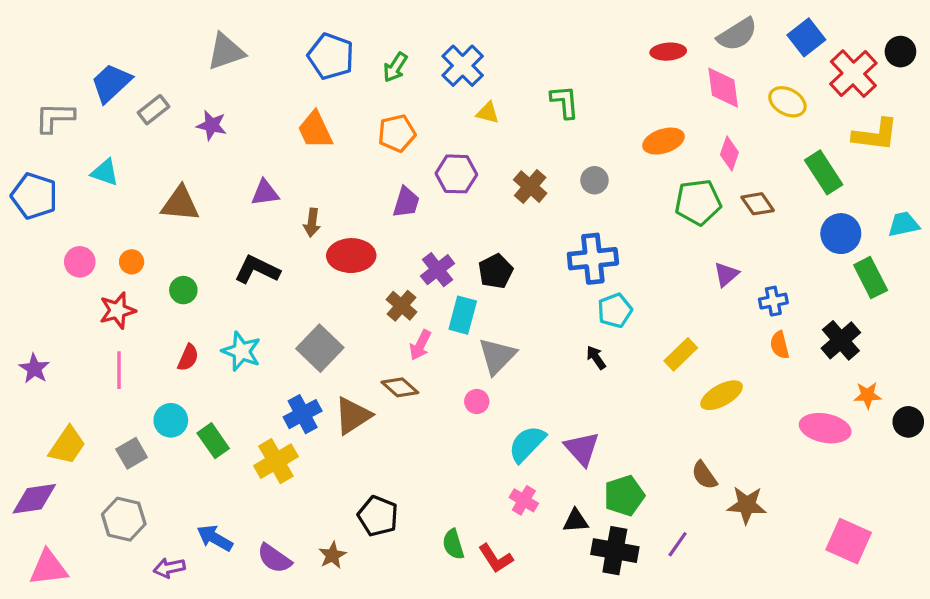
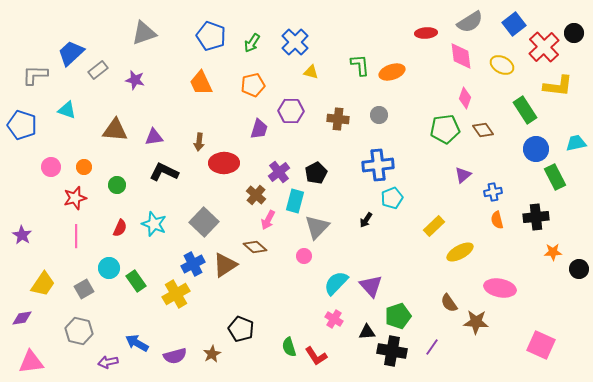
orange ellipse: (663, 141) -> (392, 72), moved
brown cross: (530, 187) -> (338, 119), turned -35
purple triangle: (265, 193) -> (154, 137), moved
black cross: (841, 340) -> (536, 217), turned 35
black arrow: (596, 358) -> (366, 220), moved, turned -112
pink ellipse: (825, 428) -> (500, 288), moved
purple diamond: (34, 499) -> (22, 318), size x0.7
purple semicircle: (274, 558) -> (175, 356), turned -50

